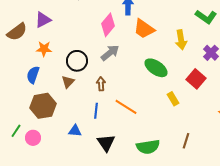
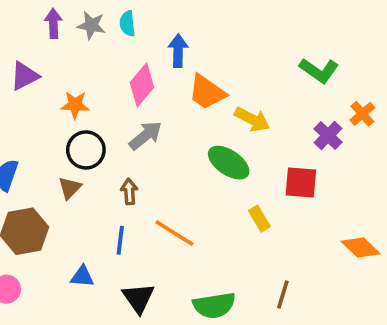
yellow arrow: (181, 40) -> (252, 119), moved, turned -54
orange star: (44, 49) -> (75, 105), moved
red square: (196, 79) -> (301, 182), turned -36

